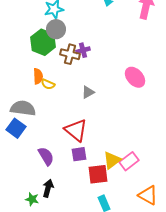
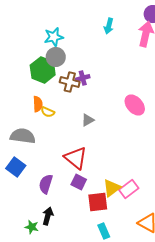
blue square: (16, 128) -> (16, 167), moved
purple square: (79, 154) -> (79, 182), turned 35
purple semicircle: (46, 156) -> (46, 184), turned -132

